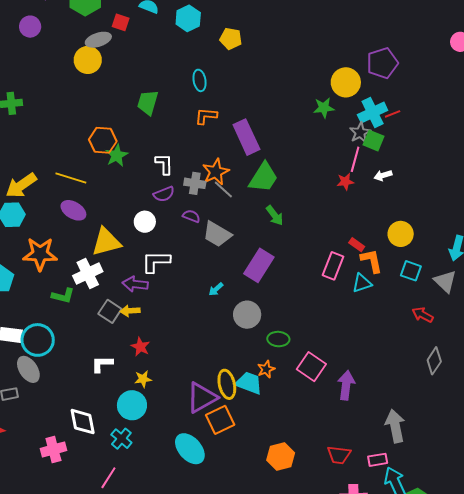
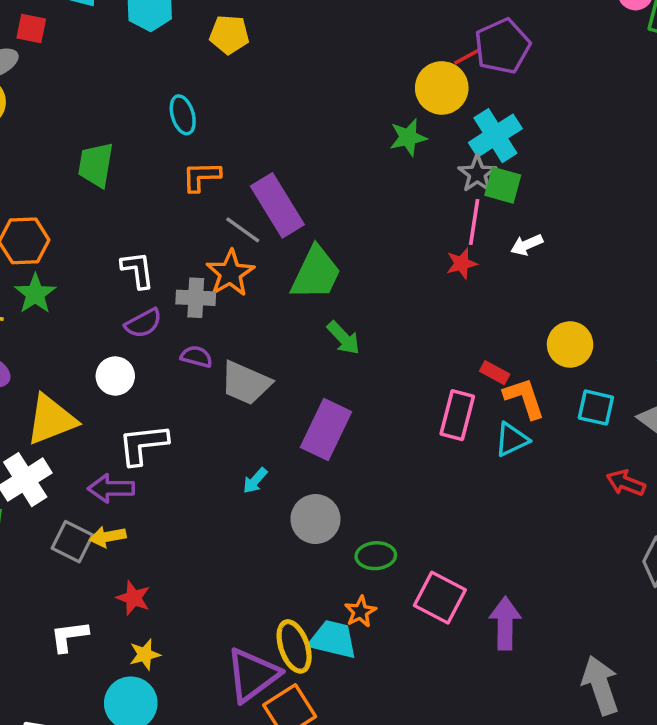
red line: (393, 114) -> (467, 57), moved
green star: (117, 155) -> (35, 294), moved
gray line: (223, 189) -> (243, 230), moved

